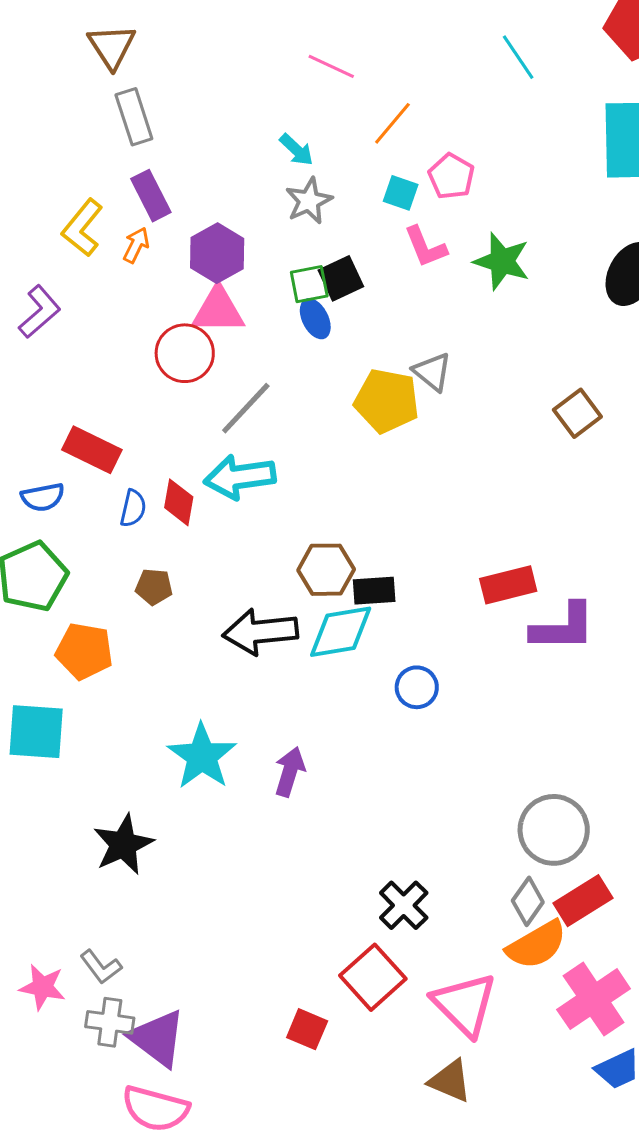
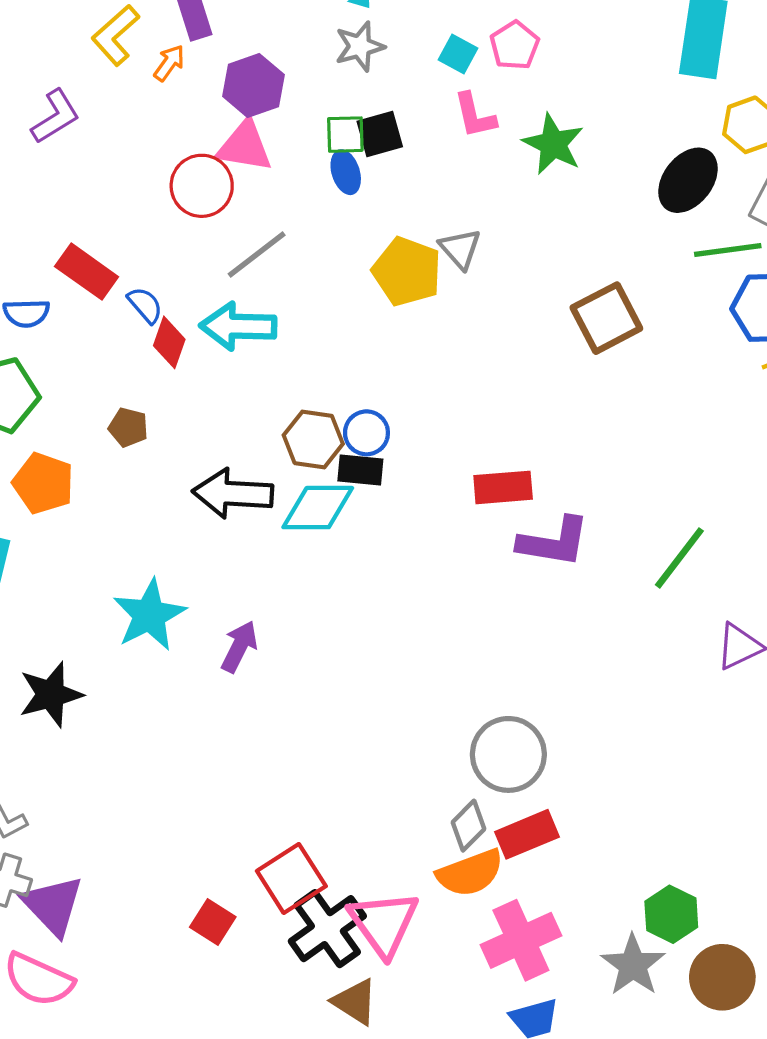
brown square: (577, 413) -> (606, 318), size x1.4
blue semicircle: (133, 508) -> (145, 305), moved, turned -63
blue circle: (417, 687) -> (366, 433), moved
black cross: (404, 905) -> (327, 929), moved, size x1.4

